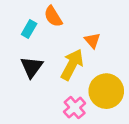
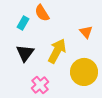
orange triangle: (92, 40) -> (86, 32), moved
pink cross: (75, 108) -> (40, 85), moved

